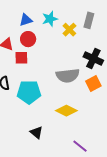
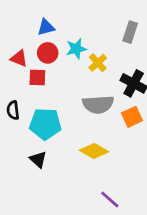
cyan star: (50, 19) -> (76, 49), moved
yellow cross: (69, 30) -> (98, 63), moved
black triangle: (36, 132) -> (38, 160), moved

